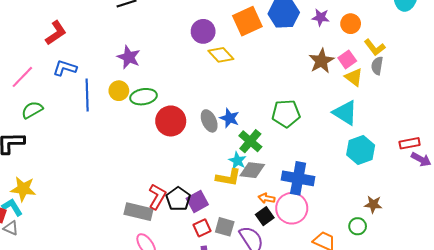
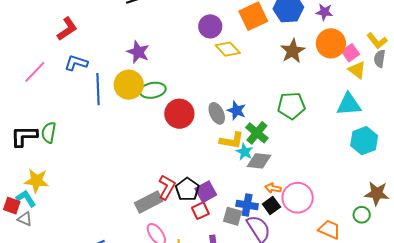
orange circle: (351, 24) -> (331, 43), moved, size x1.5
brown star: (321, 61) -> (293, 51), moved
yellow circle: (119, 91) -> (129, 85), size x1.5
green semicircle: (32, 110) -> (49, 133), moved, turned -50
cyan triangle: (345, 113) -> (349, 104), turned -36
yellow L-shape: (228, 177) -> (232, 141), moved
blue cross: (298, 178) -> (247, 205), moved, size x0.7
brown star: (373, 204) -> (377, 193), size x1.4
gray rectangle: (138, 212) -> (149, 202), turned -40
red square: (202, 228) -> (200, 211), moved

